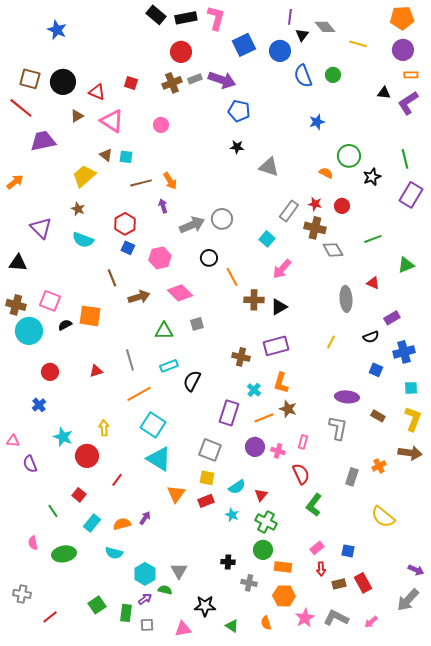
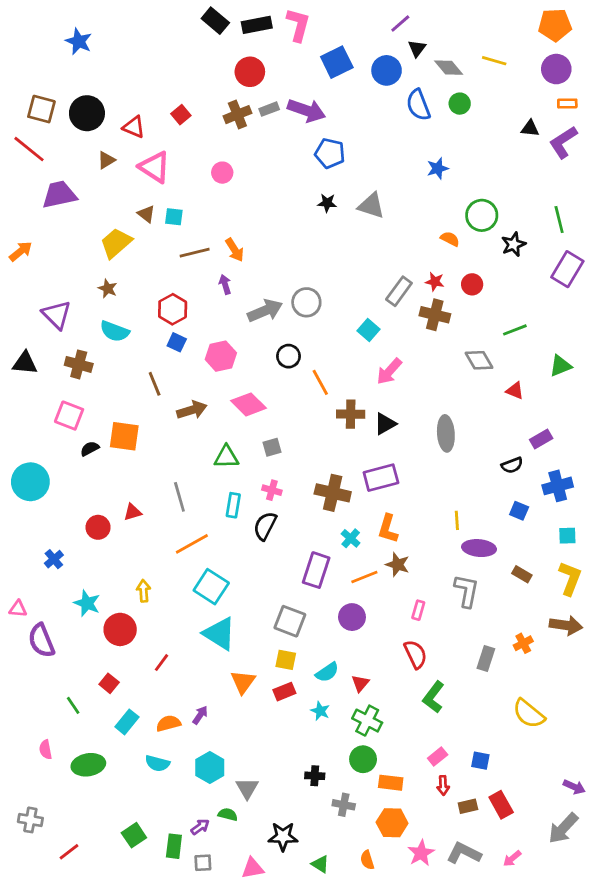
purple line: (290, 17) -> (400, 23), turned 42
gray diamond: (325, 27) -> (449, 68), moved
red square: (131, 83) -> (181, 115), turned 32
gray triangle: (269, 167) -> (371, 206), moved
gray diamond: (333, 250) -> (479, 360), moved
gray ellipse: (346, 299) -> (446, 433), moved
brown cross: (16, 305) -> (79, 364), moved
cyan circle: (29, 331) -> (30, 482), moved
yellow line: (331, 342) -> (457, 520), moved, turned -32
brown cross: (241, 357) -> (333, 493), size x1.4
cyan rectangle: (169, 366) -> (233, 505), turned -60
red circle: (50, 372) -> (98, 527), moved
pink cross: (278, 451) -> (272, 490), moved
purple semicircle: (30, 464) -> (41, 641), size x1.4
cyan hexagon: (145, 574) -> (210, 768), moved

